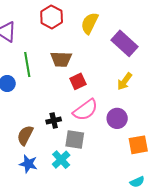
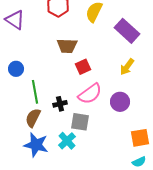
green line: (27, 64) -> (35, 92), moved
orange square: (138, 145) -> (140, 138), moved
blue star: (28, 164) -> (36, 145), size x1.4

